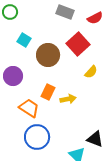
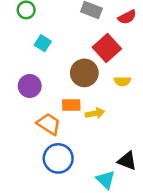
brown circle: (48, 55) -> (84, 73), moved
yellow semicircle: (91, 72) -> (122, 81), turned 48
orange rectangle: (48, 92) -> (71, 105), turned 63

